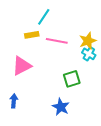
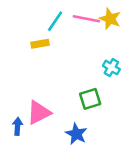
pink line: (57, 41) -> (86, 19), moved
yellow star: (88, 41) -> (110, 19), moved, turned -30
pink triangle: (22, 66) -> (39, 113), moved

